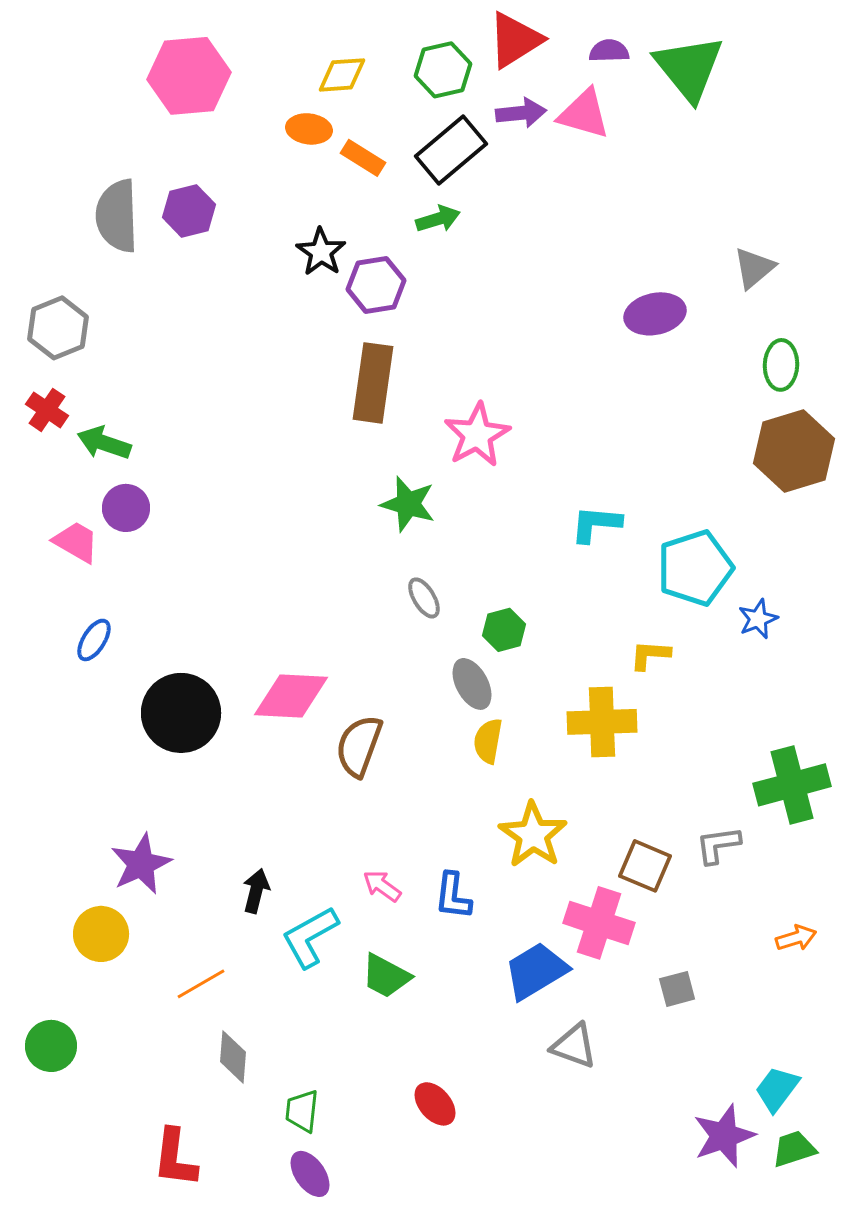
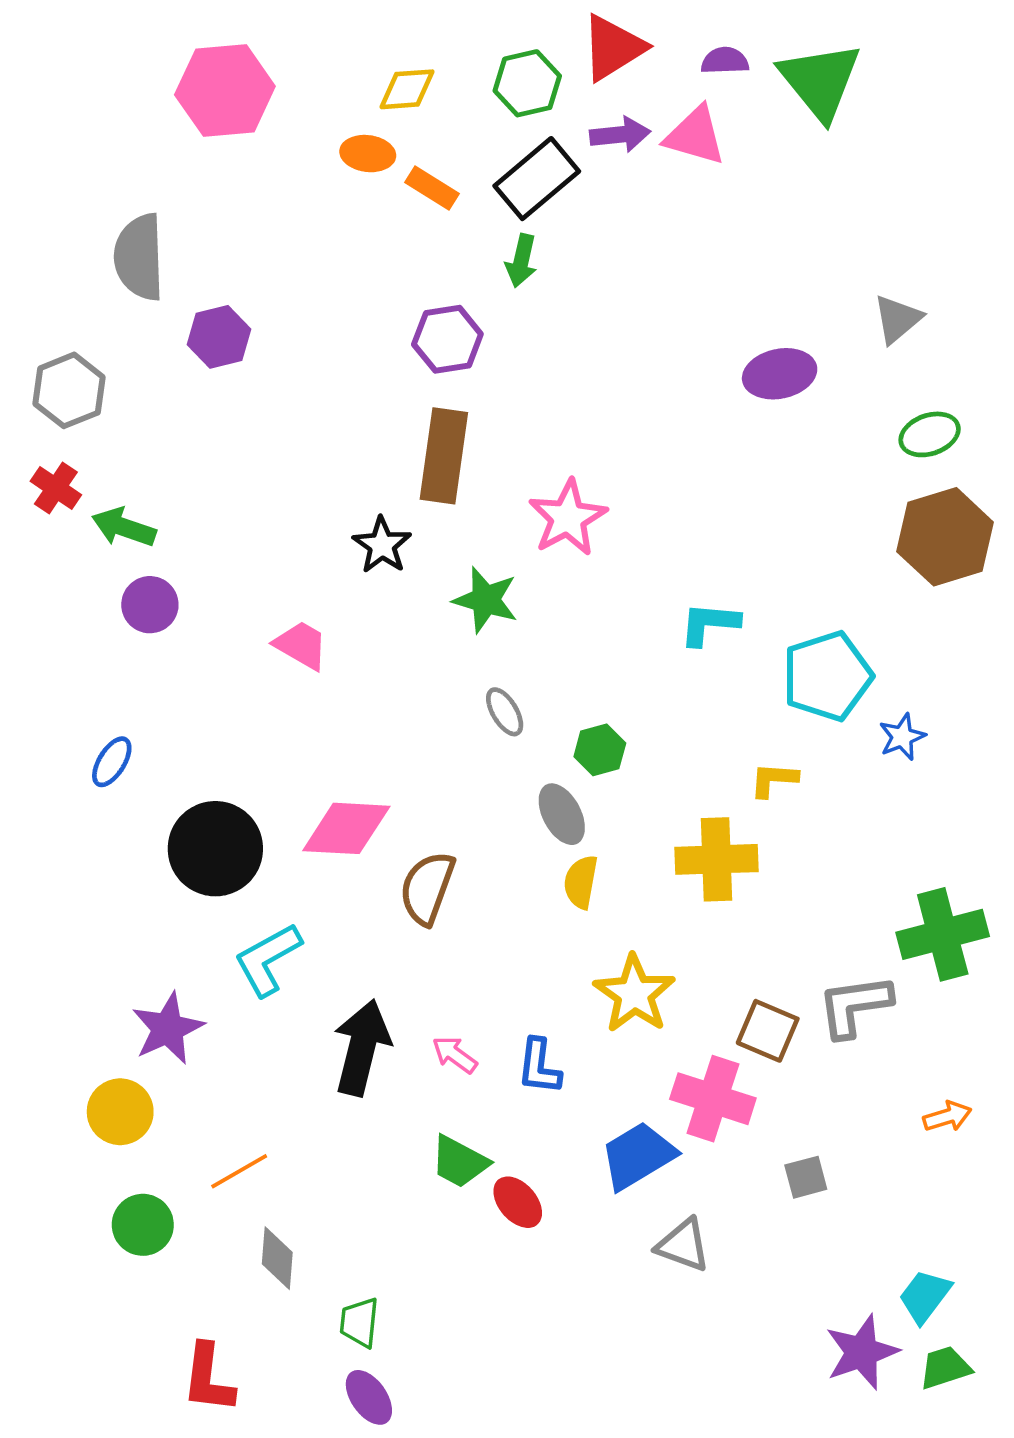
purple hexagon: (189, 211) -> (219, 337), moved
green arrow: (438, 219) -> (521, 261), turned 120
black star: (321, 252) -> (382, 545), moved
green ellipse: (781, 365) -> (930, 434), turned 69
pink trapezoid: (76, 542) -> (301, 645), moved
gray L-shape: (718, 845) -> (855, 1006), size x1.4
black arrow: (256, 891) -> (362, 1047), moved, size x1.8
cyan L-shape: (310, 937) -> (268, 959), moved
green circle: (51, 1046) -> (143, 1225), moved
red ellipse: (435, 1104) -> (518, 1202), moved

